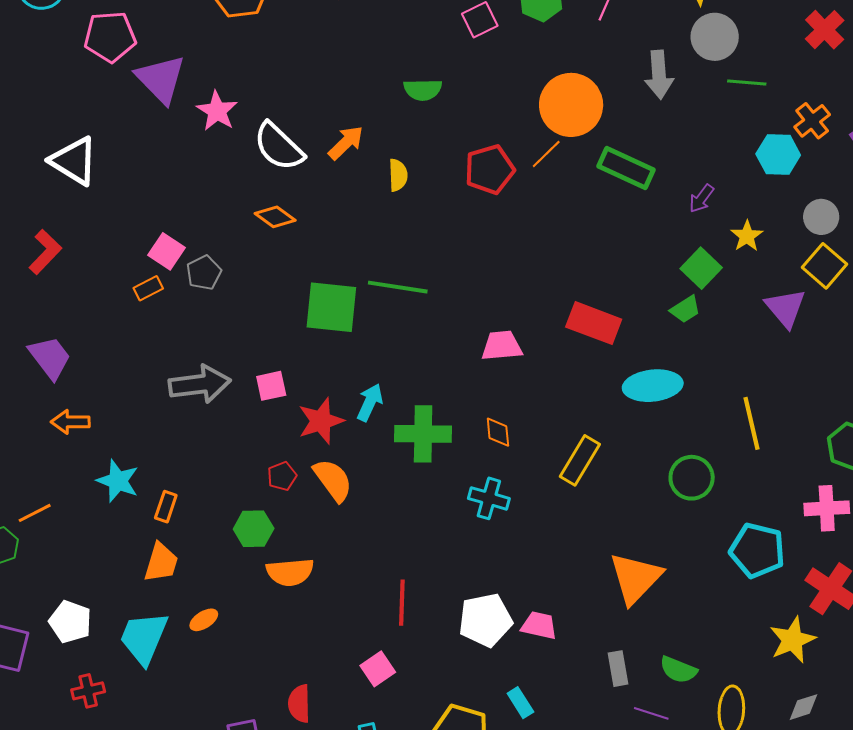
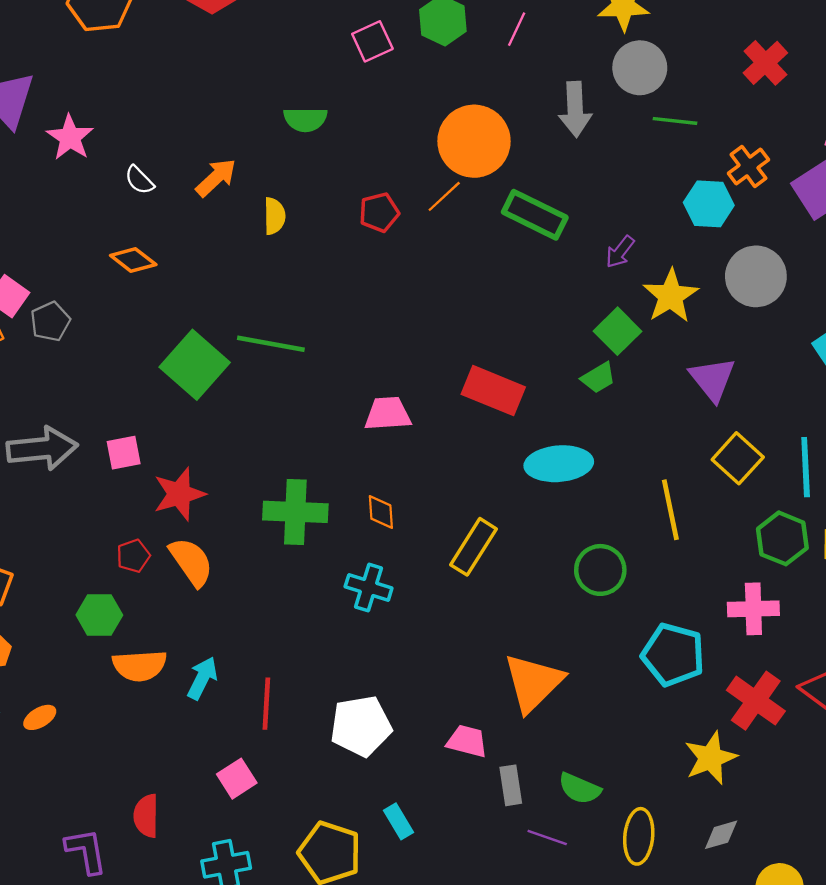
white semicircle: (279, 147) -> (139, 180), size x0.5
red pentagon: (490, 169) -> (379, 212), size x0.7
gray circle: (821, 217) -> (756, 276), size x1.5
yellow star: (747, 236) -> (671, 296), size x1.5
yellow square: (825, 266) -> (738, 458), moved
green square: (331, 307) -> (195, 365), turned 34
cyan arrow: (370, 402) -> (202, 678), moved
pink trapezoid: (539, 625) -> (467, 741), moved

